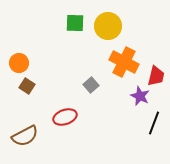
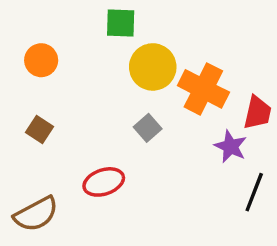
yellow circle: (108, 26) -> (153, 67), moved
orange circle: (19, 63) -> (41, 60), moved

